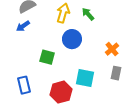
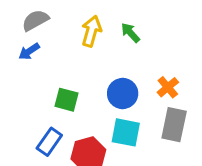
blue circle: (72, 39) -> (123, 94), moved
gray rectangle: (116, 73) -> (174, 125), size x1.5
blue rectangle: (24, 85) -> (49, 142), moved, turned 48

